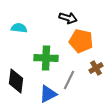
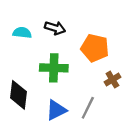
black arrow: (68, 18) -> (55, 28), moved
gray line: (69, 80) -> (88, 108), moved

